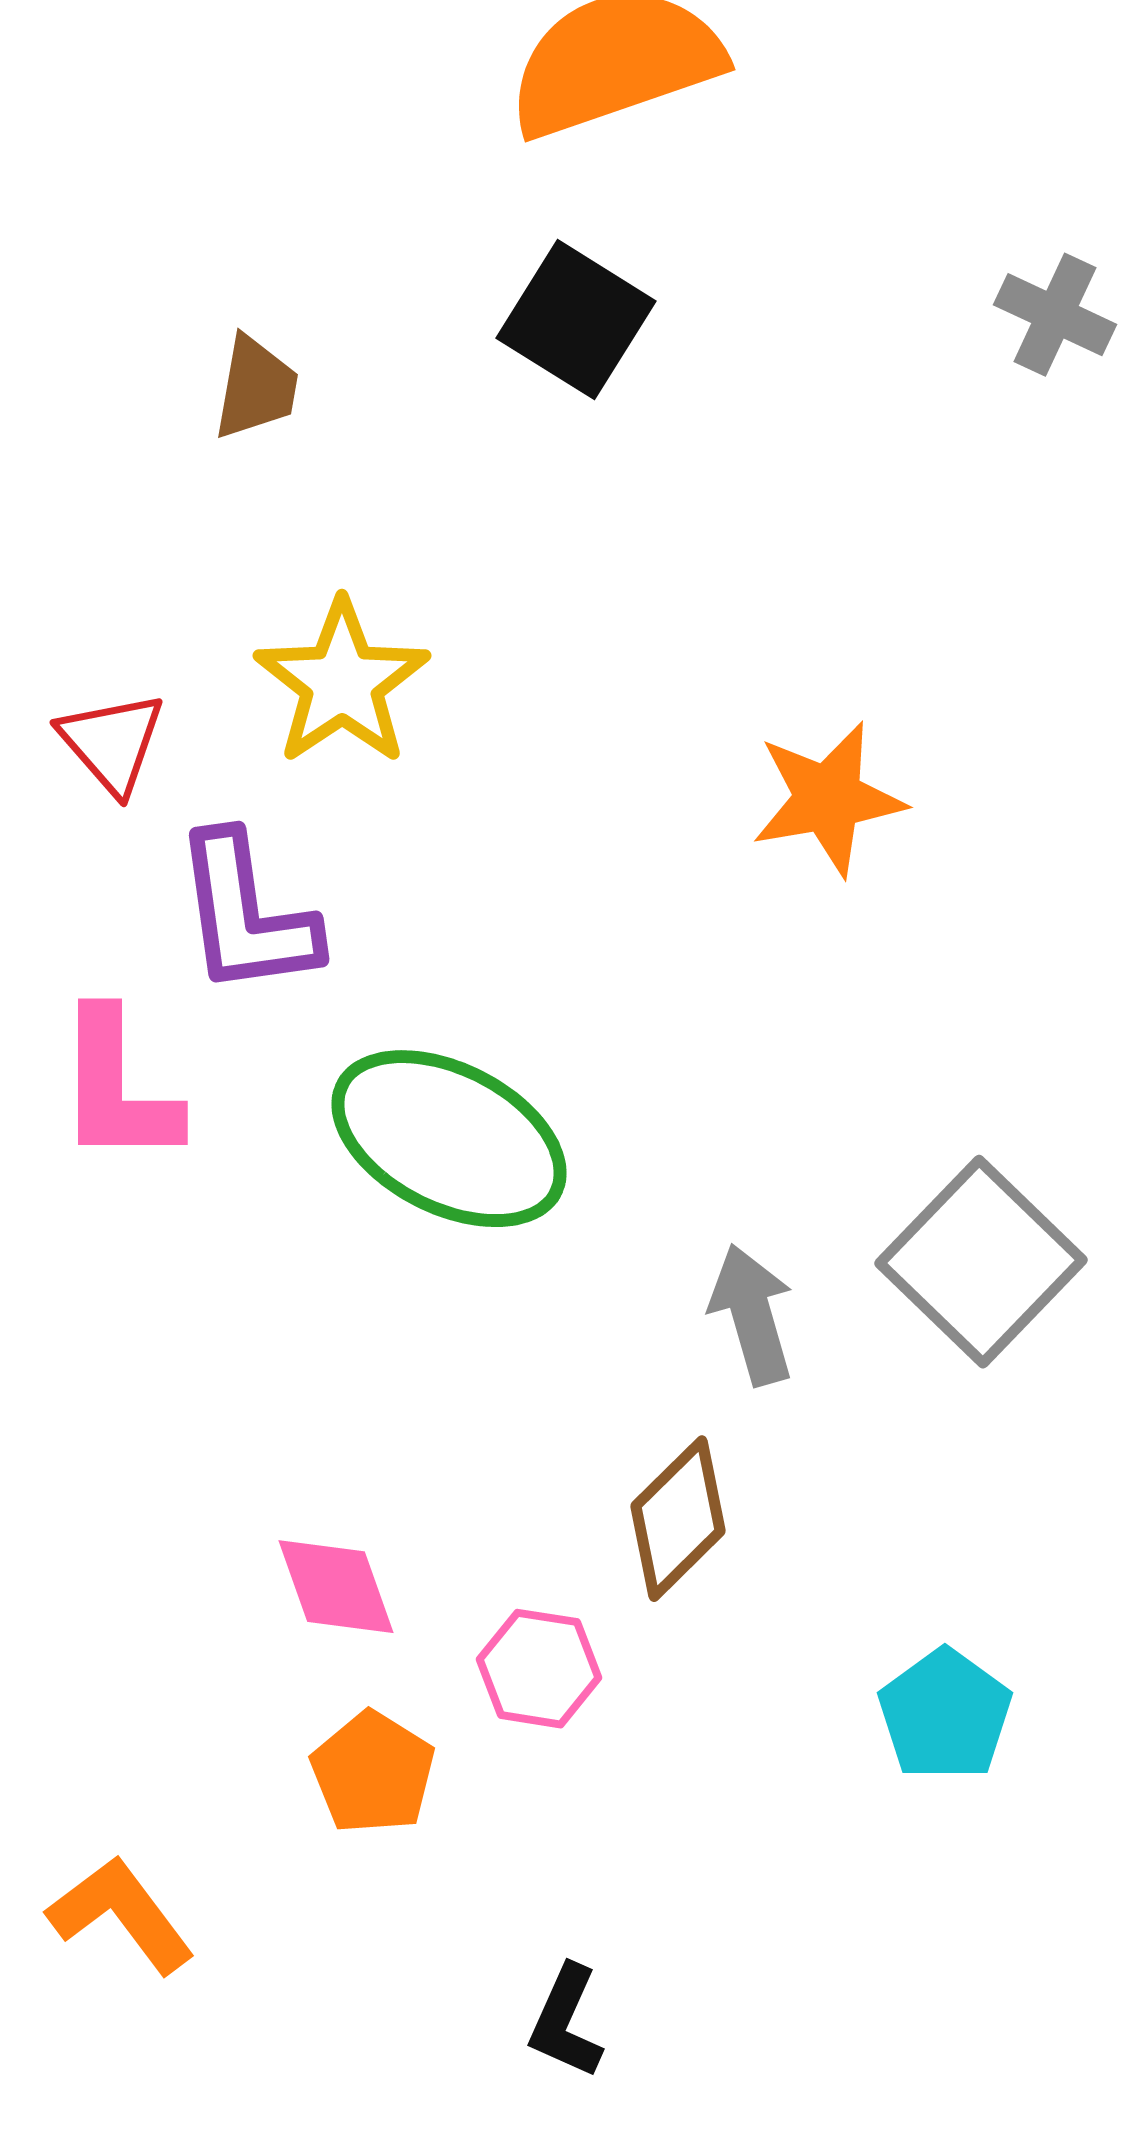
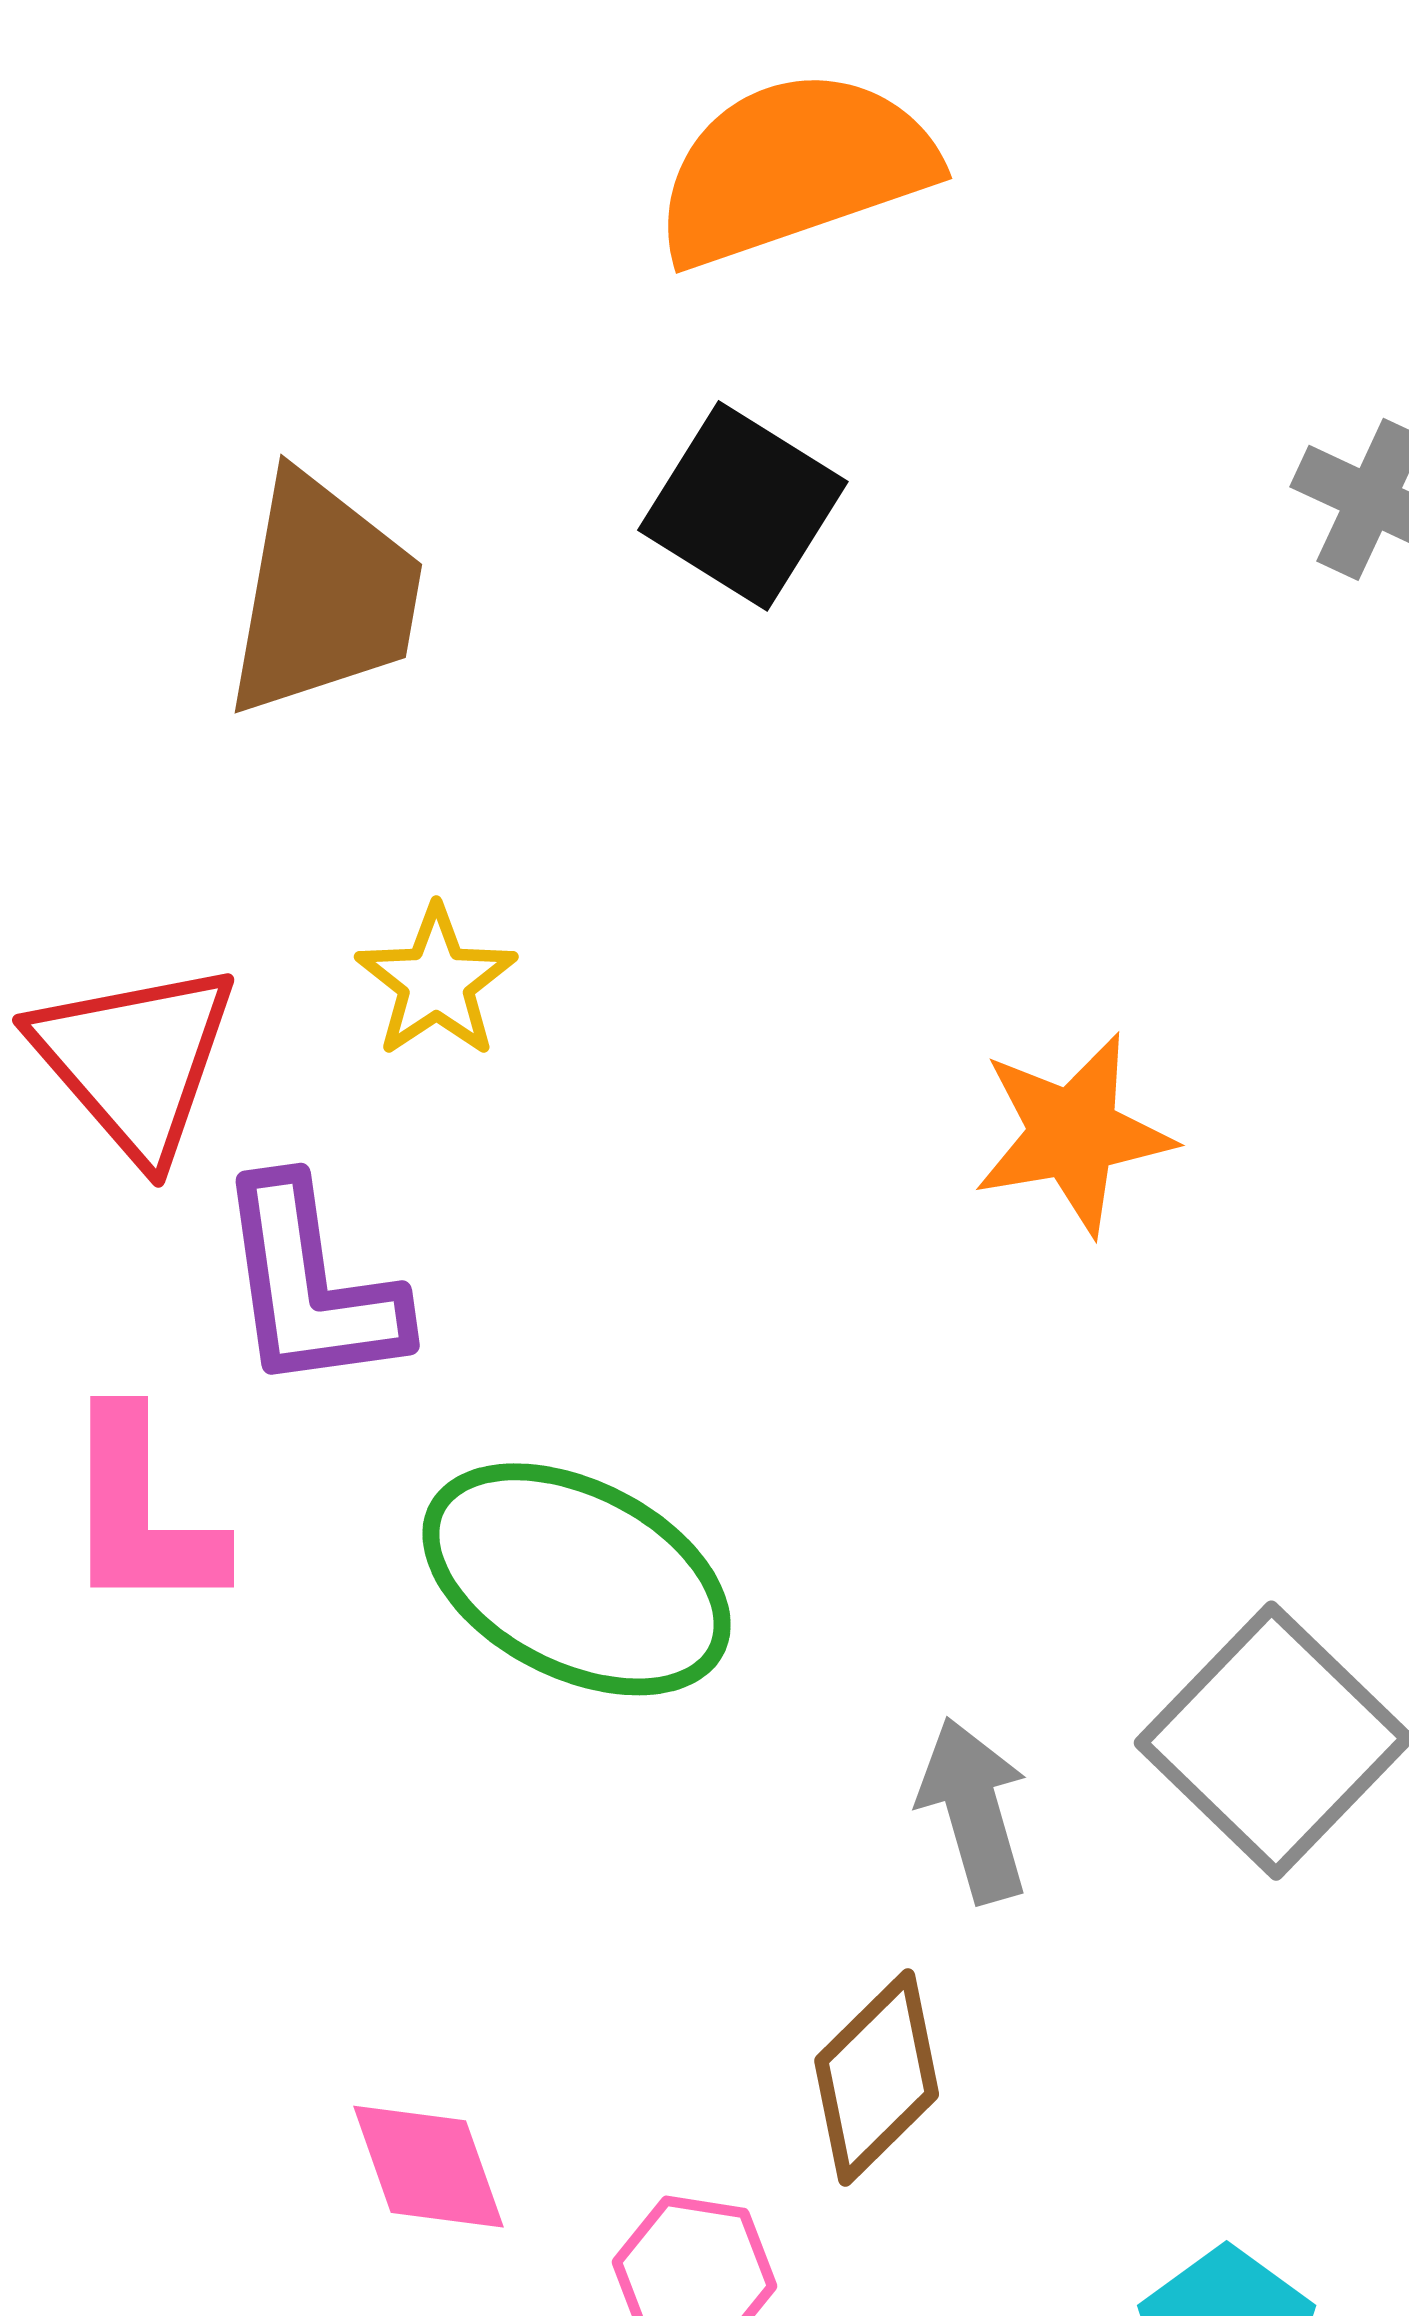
brown trapezoid: (256, 388) -> (324, 595), size x1.8
yellow star: (342, 683) -> (436, 982), size x0.7
red triangle: (112, 743) -> (135, 1060), size x1.5

